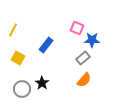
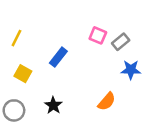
blue star: (92, 40) -> (131, 70), moved
gray rectangle: (83, 58) -> (121, 42), moved
gray circle: (22, 89) -> (14, 110), moved

